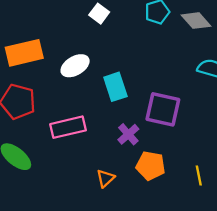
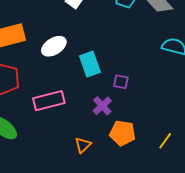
purple square: (163, 109) -> (121, 82), moved, size x0.5
yellow line: (199, 176) -> (165, 141), turned 48

